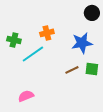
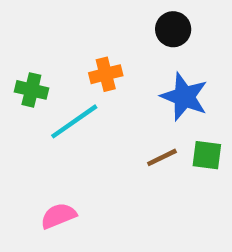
black circle: (92, 13) -> (173, 29), moved
blue star: (82, 43) -> (184, 97), turned 30

